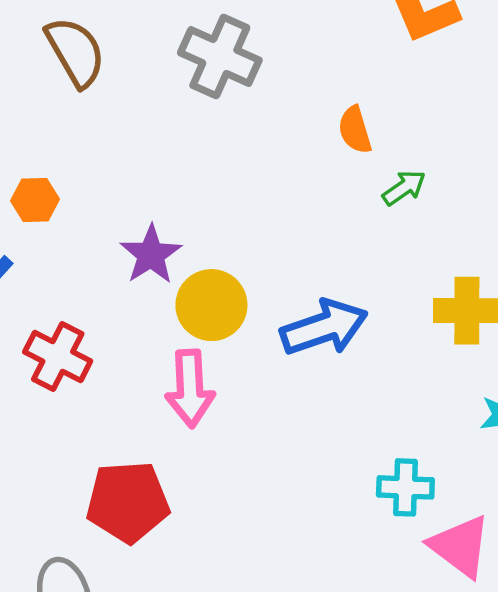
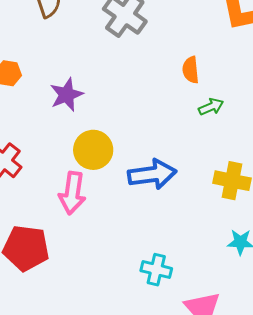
purple star: (151, 255) -> (66, 95), moved
cyan cross: (405, 487) -> (156, 270), moved

